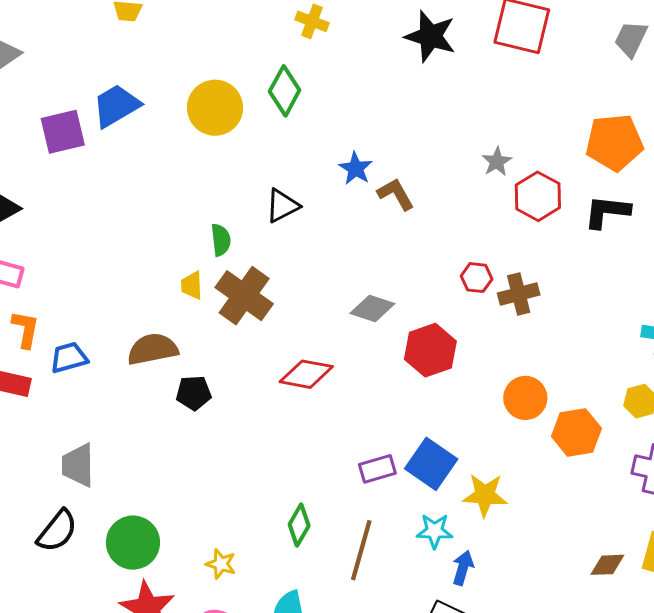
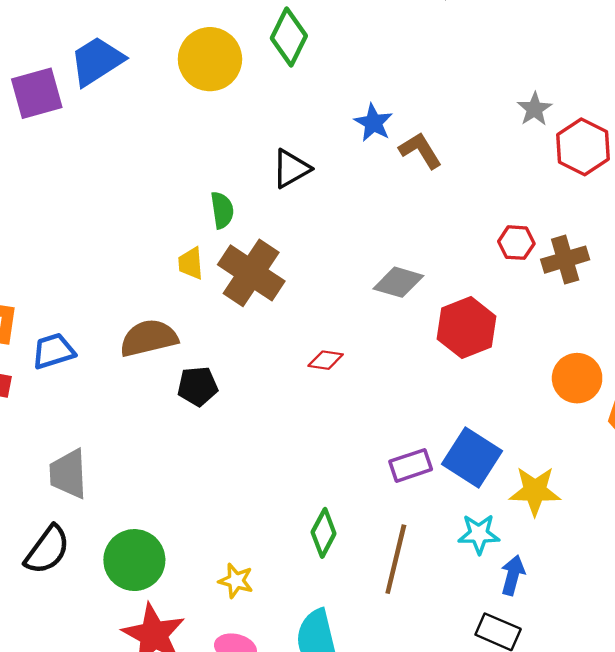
red diamond: (306, 374) -> (326, 360), size x0.6

